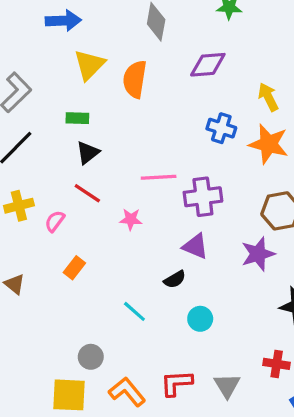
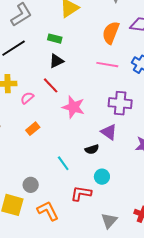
orange semicircle: (135, 79) -> (111, 33), moved
pink line: (159, 177) -> (107, 65), moved
pink star: (131, 219) -> (73, 107), size x1.6
red L-shape: (176, 383) -> (81, 193), moved

